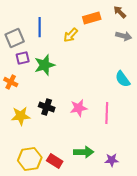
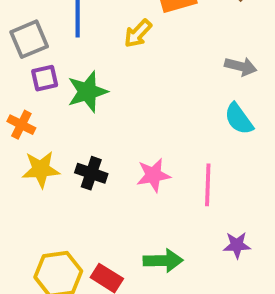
gray arrow: (124, 36) -> (241, 66), moved
yellow star: (21, 116) -> (41, 169), moved
purple star: (112, 160) -> (237, 245), moved

